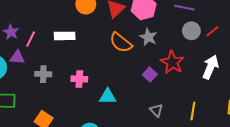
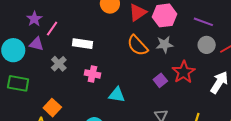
white rectangle: (65, 36) -> (83, 44), moved
gray star: (148, 37) -> (165, 44), turned 30
gray cross: (43, 74) -> (59, 64), turned 35

